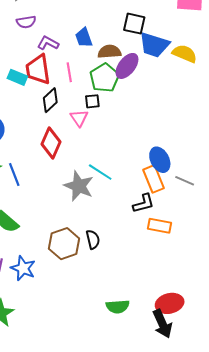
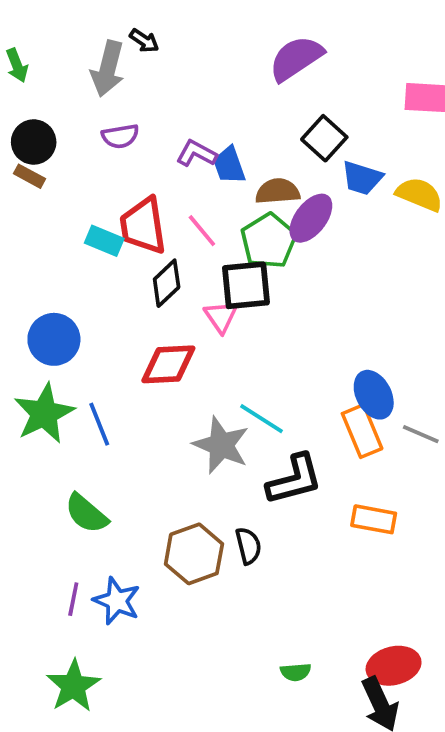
black square: (134, 24) -> (324, 138), turned 30
purple L-shape: (48, 43) -> (197, 153), moved
blue trapezoid: (154, 45) -> (362, 178), size x0.7
pink line: (69, 72) -> (202, 231), turned -30
black square: (92, 101) -> (246, 285), size x1.8
red diamond: (51, 143) -> (168, 364), turned 64
black L-shape: (144, 203) -> (294, 479), moved, size x1.4
green semicircle: (118, 306) -> (296, 672), size x0.7

